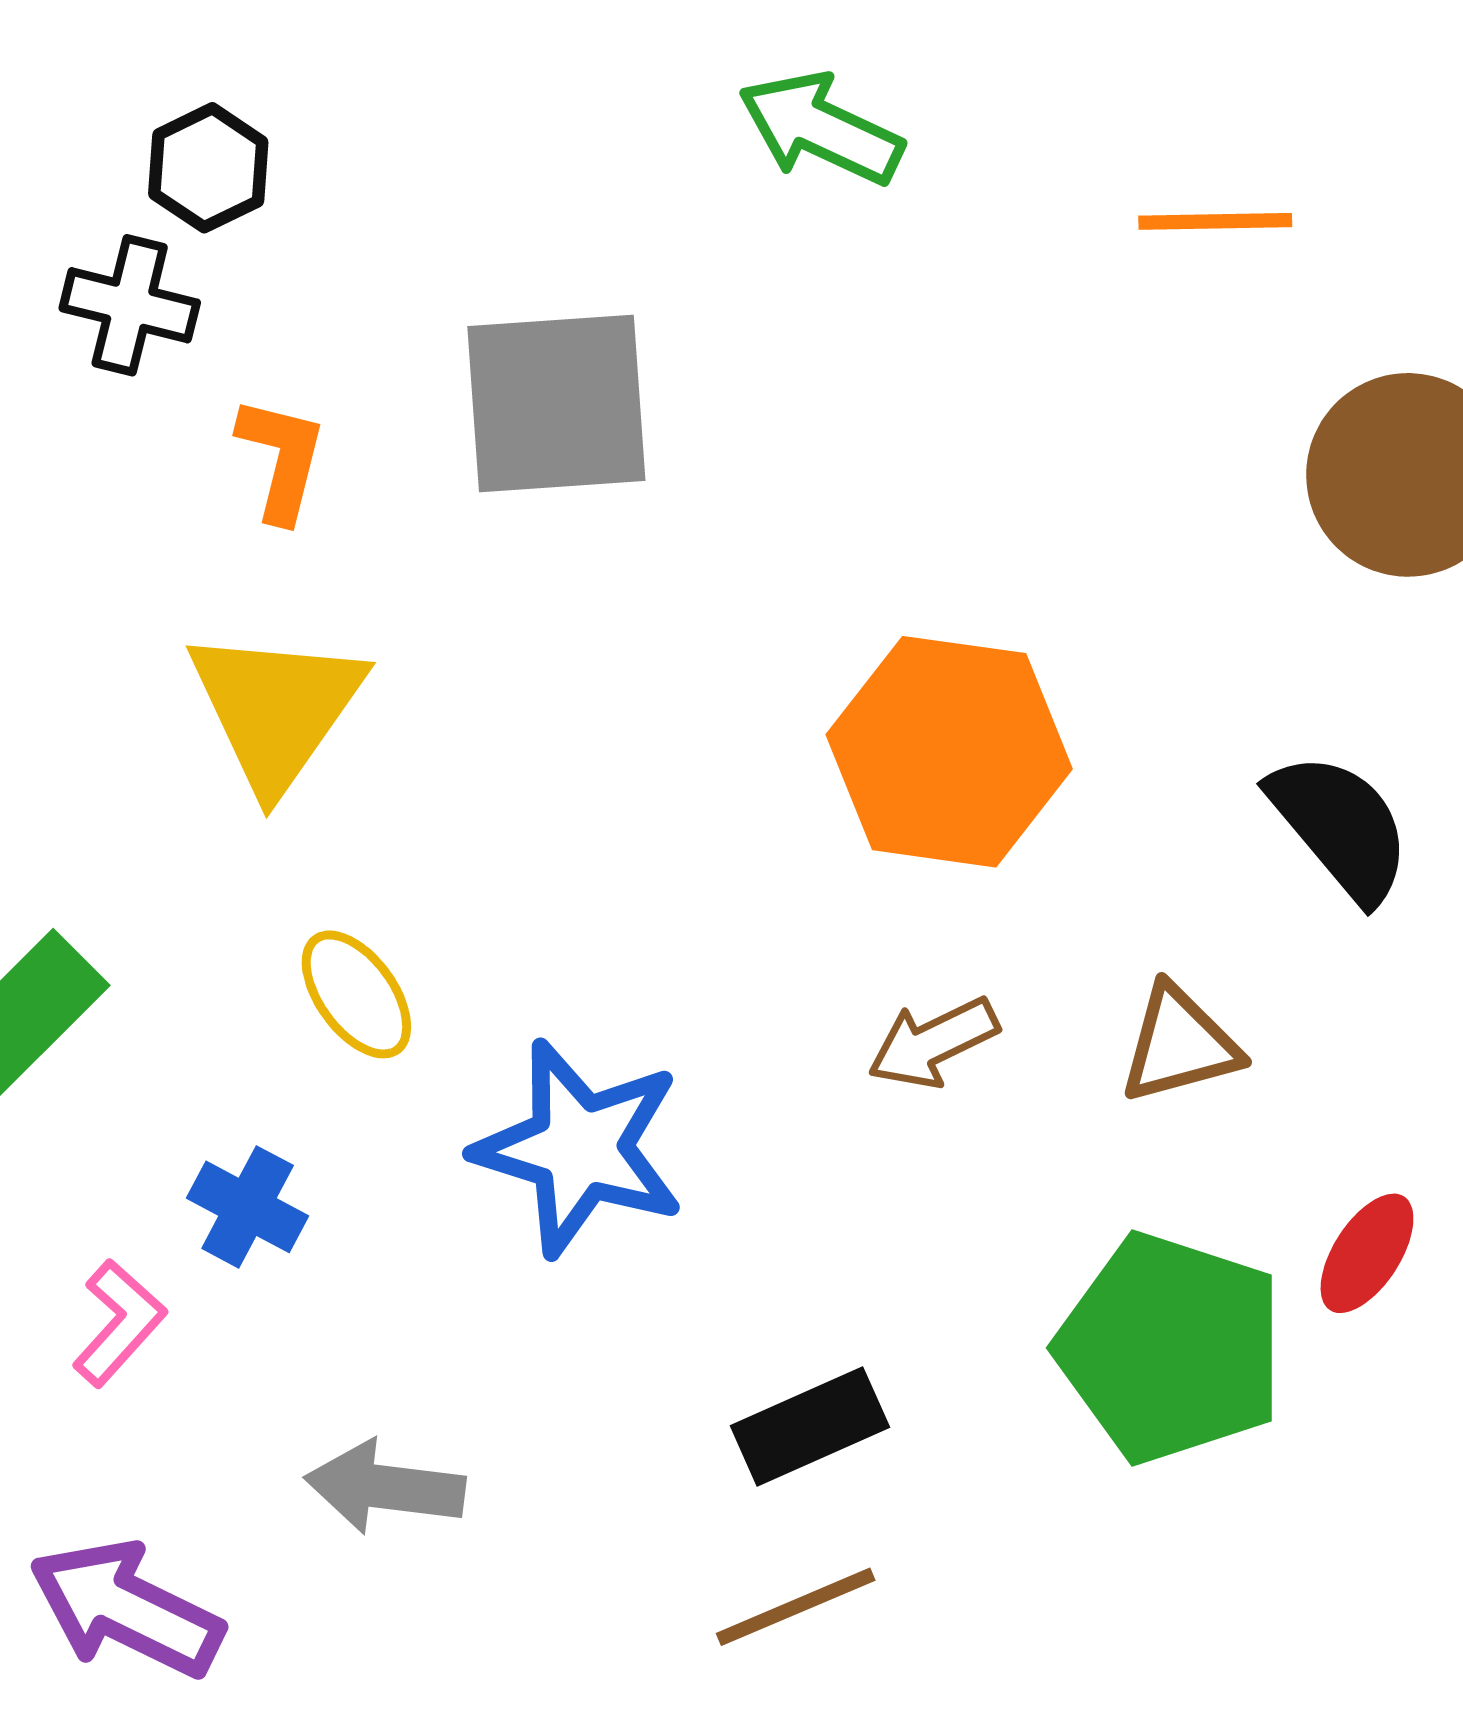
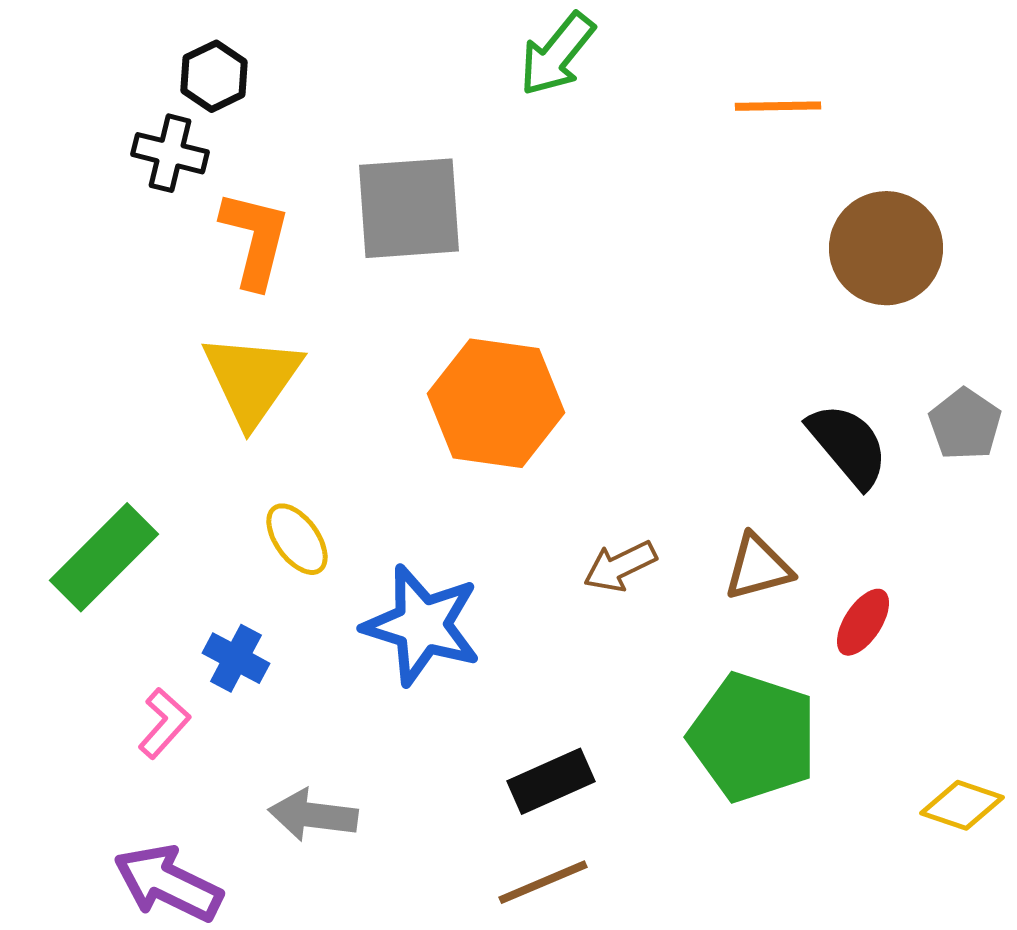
green arrow: (821, 129) -> (557, 54), turned -76
orange L-shape: (281, 459) -> (255, 239), size x1.4
orange hexagon: (949, 752) -> (496, 403), moved
red ellipse: (1367, 1253) -> (863, 622), moved

